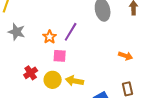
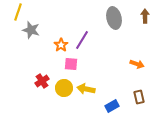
gray star: (17, 32) -> (31, 30), moved

